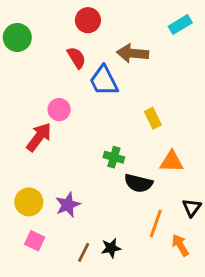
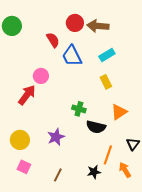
red circle: (88, 20) -> (75, 23), moved
cyan rectangle: (180, 25) -> (107, 55), moved
brown arrow: (133, 53) -> (98, 26), moved
orange triangle: (172, 161) -> (119, 112), turned -36
purple star: (68, 205) -> (56, 137), moved
black star: (111, 248) -> (94, 172), moved

